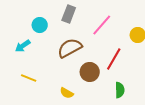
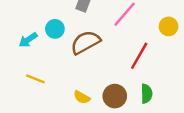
cyan circle: (40, 25) -> (55, 29), moved
brown circle: (90, 72) -> (115, 96), moved

